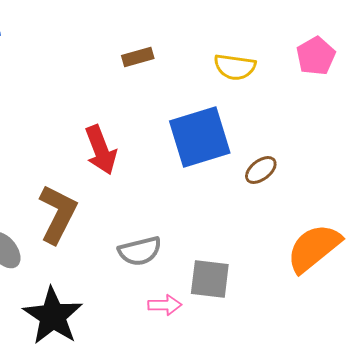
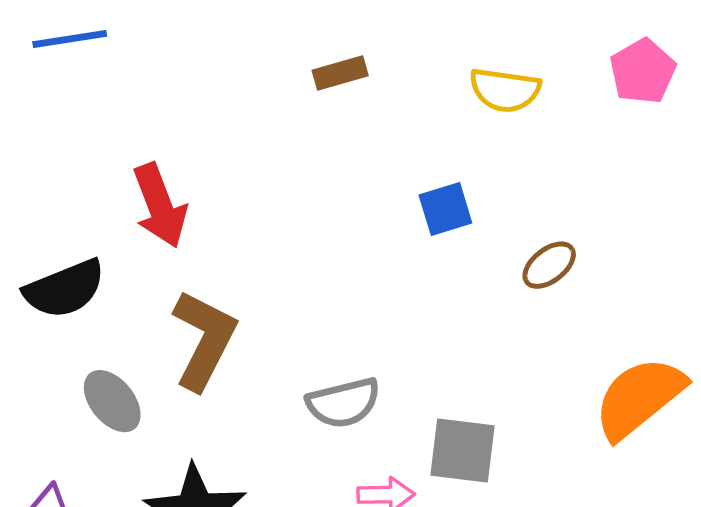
blue square: (200, 137) -> (445, 209), size x0.5
red arrow: (101, 150) -> (160, 206), moved

